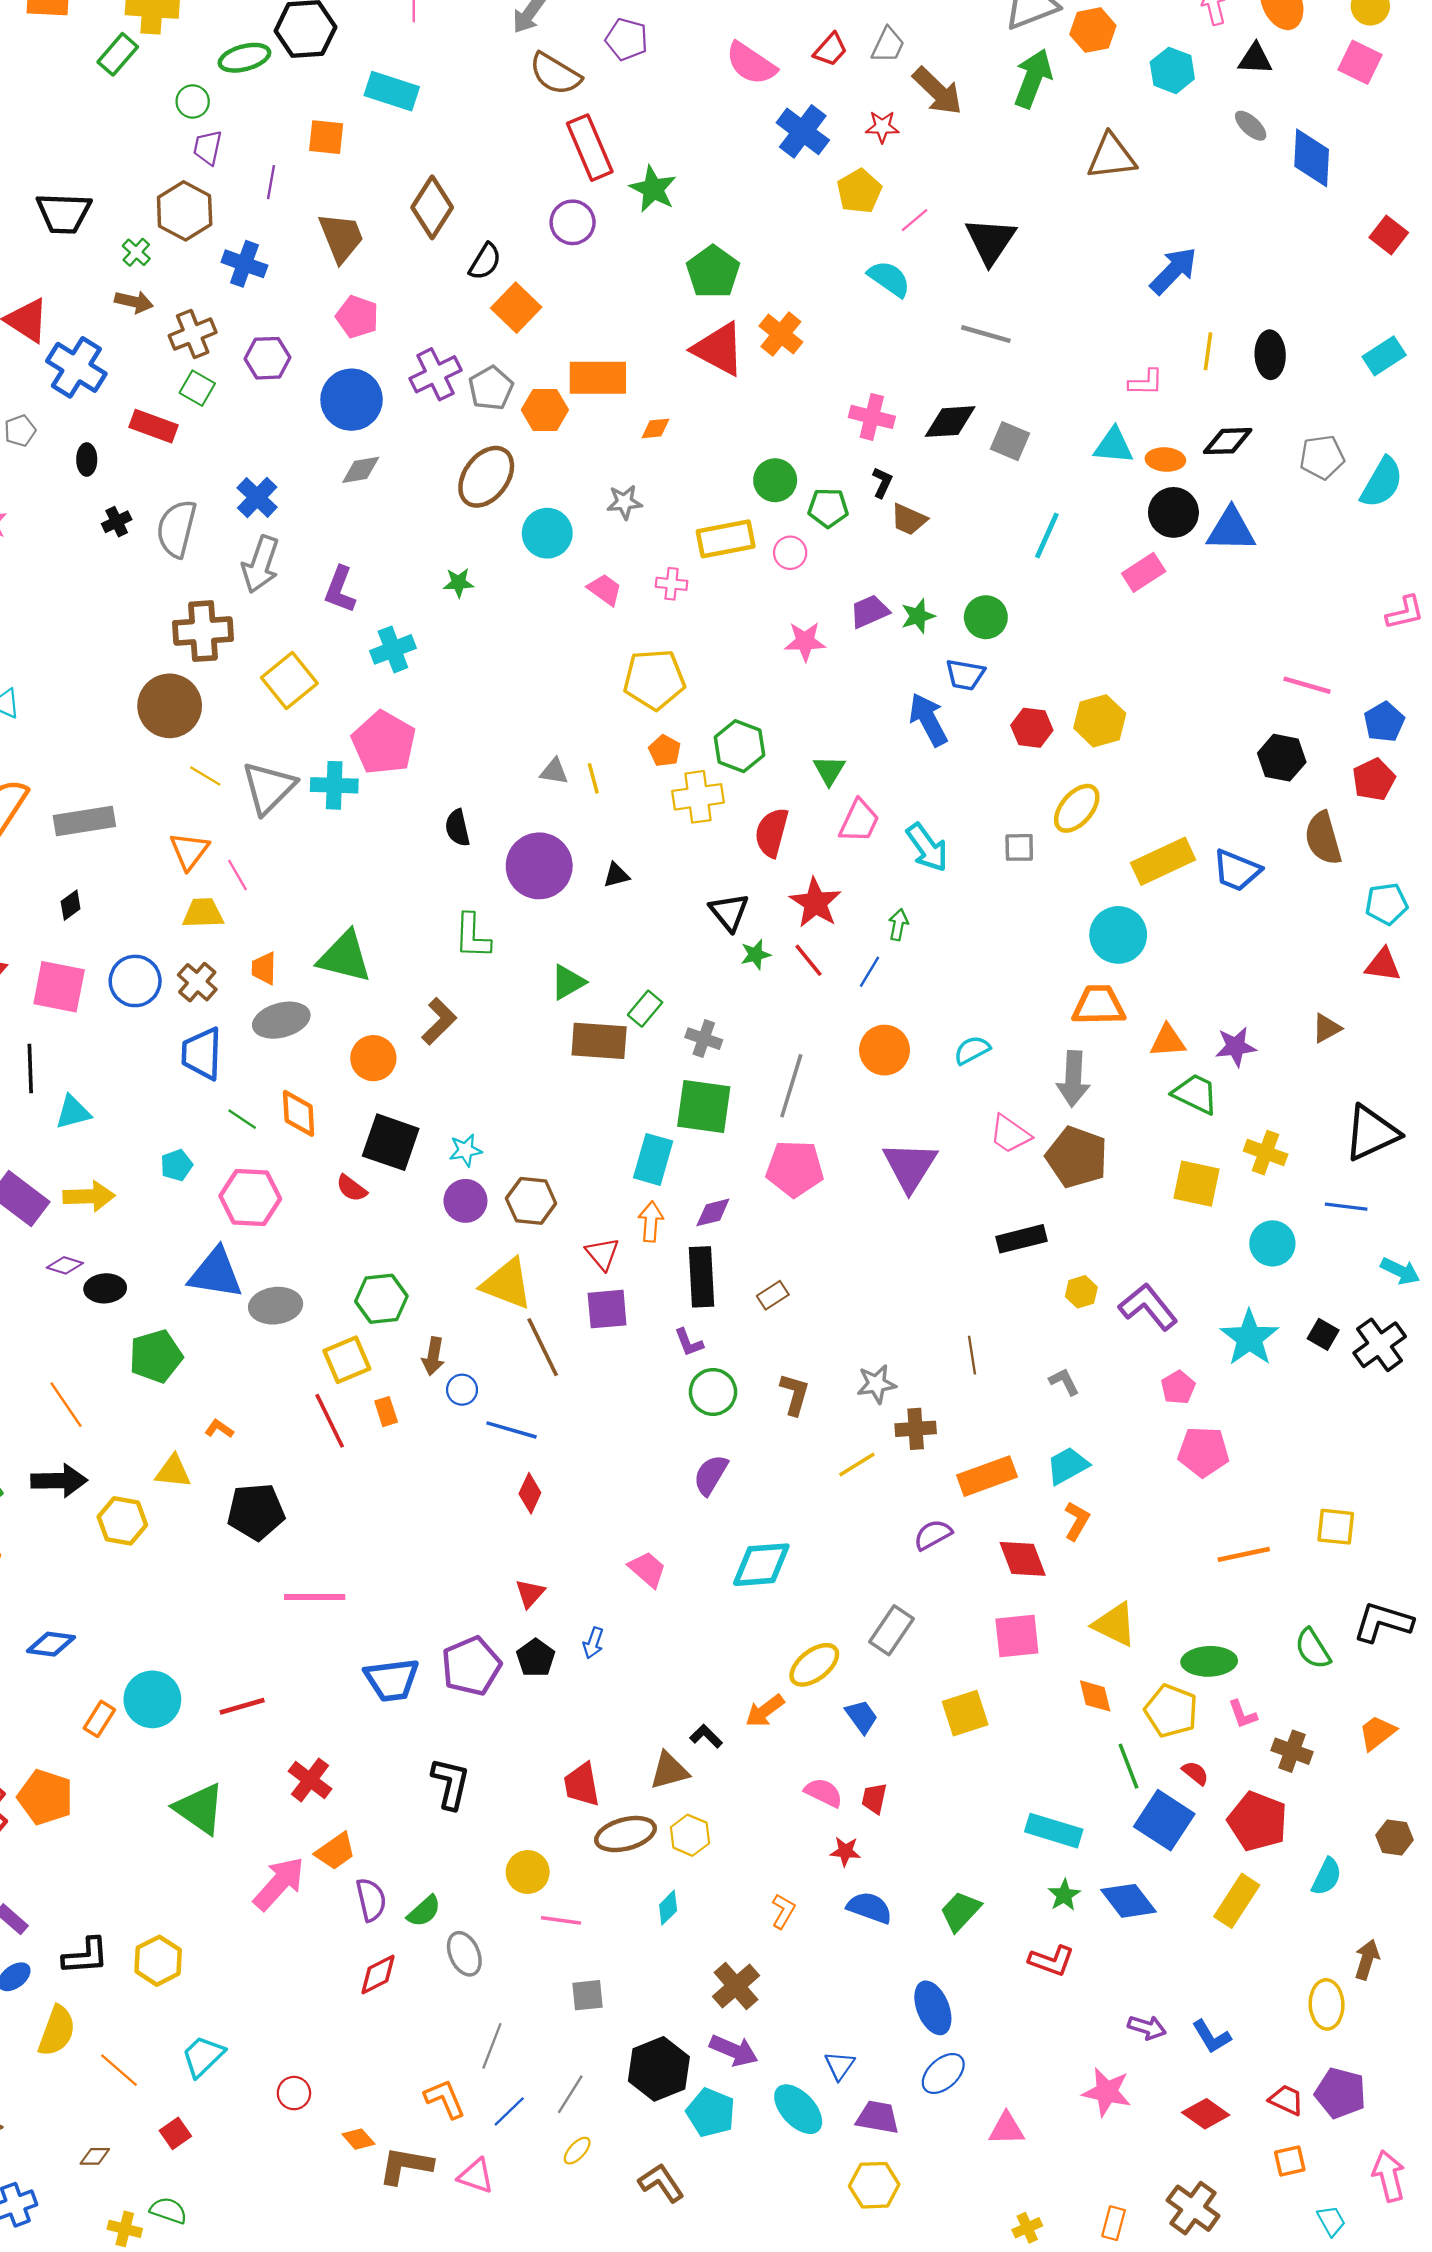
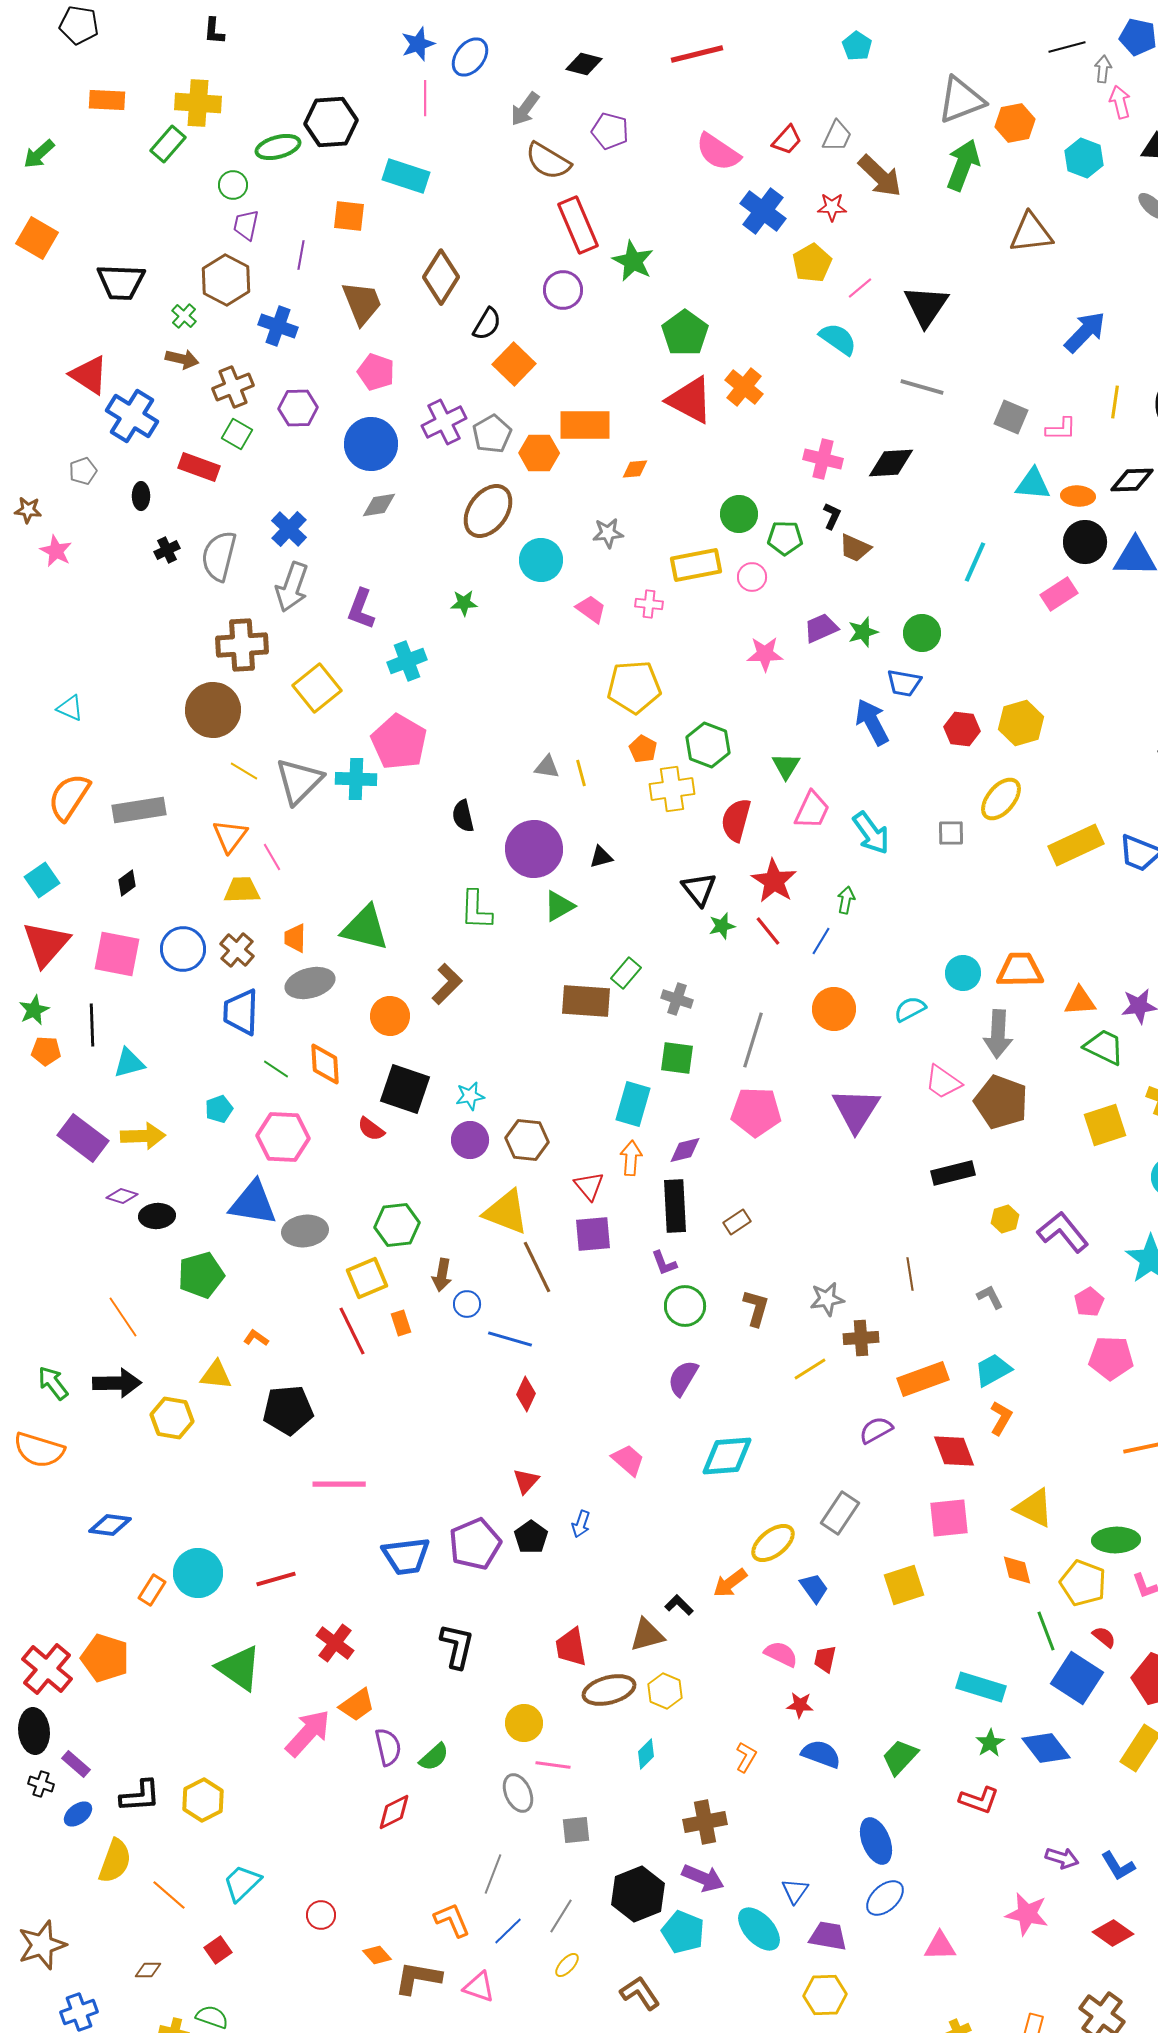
gray square: (1010, 441) -> (1011, 417), moved
cyan circle: (1118, 935) -> (963, 973), moved, size x0.7
green triangle: (568, 982) -> (559, 906), moved
green square: (704, 1106) -> (677, 1058), size x0.7
yellow square: (1196, 1184) -> (1105, 1125), turned -30
gray ellipse: (464, 1954) -> (518, 1793), moved
brown cross: (736, 1986) -> (705, 1822), turned 30

